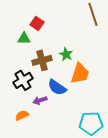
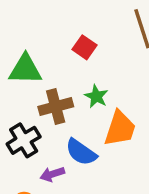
red square: (37, 23) -> (84, 47), moved
green triangle: (24, 38) -> (25, 69), size x1.5

